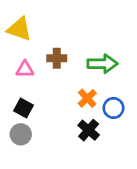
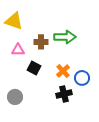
green arrow: (102, 64) -> (65, 37), moved
black square: (24, 108) -> (34, 68), moved
black cross: (89, 130) -> (64, 94), turned 35

